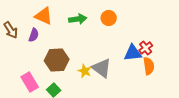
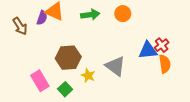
purple semicircle: (34, 35) -> (42, 18), moved
yellow star: (85, 71) -> (88, 76), moved

